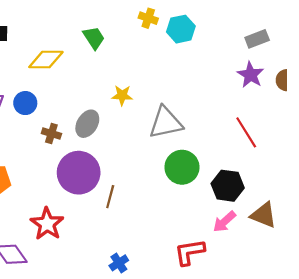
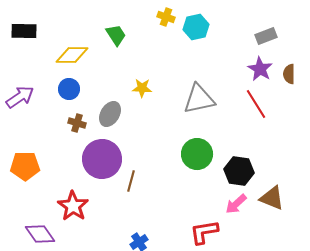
blue circle: (25, 103) -> (69, 89), moved
gray triangle: (166, 123) -> (199, 99), moved
red line: (246, 132) -> (256, 104), moved

